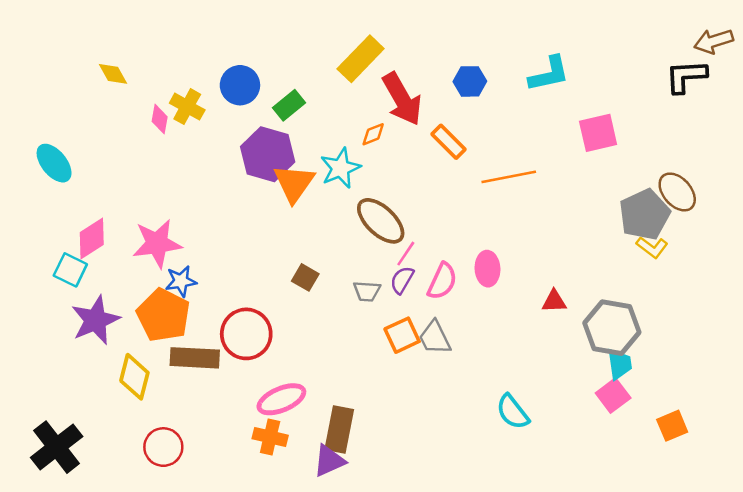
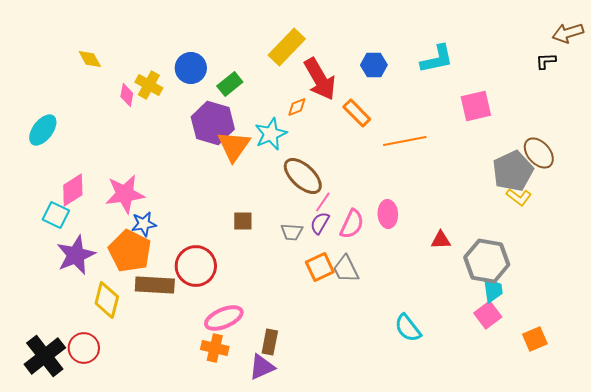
black L-shape: (686, 76) -> (546, 61), size x0.6
cyan ellipse: (54, 163) -> (43, 130), turned 76
brown square: (305, 277) -> (243, 221), turned -30
brown rectangle: (339, 429) -> (270, 342), size x0.7
red circle: (163, 447) -> (84, 348), moved

